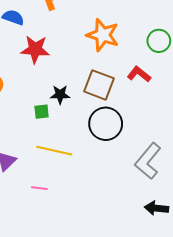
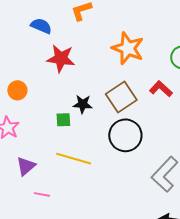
brown square: (99, 85) -> (121, 97), turned 32
pink line: (39, 188) -> (42, 194), moved

